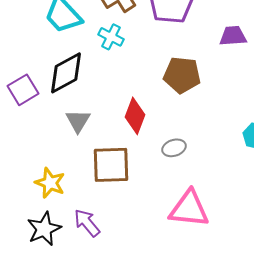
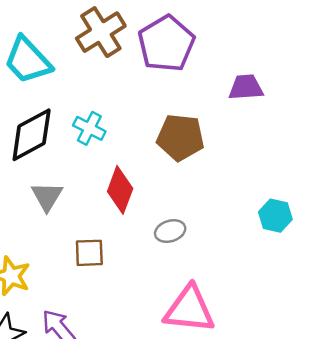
cyan cross: (111, 37) -> (89, 128), moved
brown square: (111, 165) -> (89, 253), size x0.6

